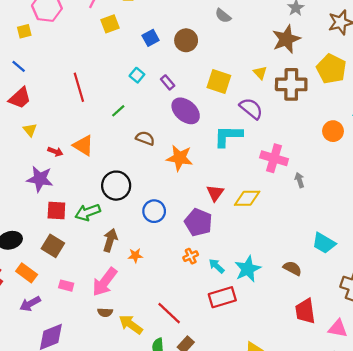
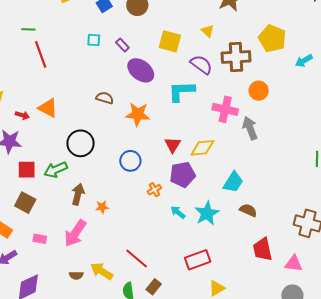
yellow pentagon: (331, 69) -> (272, 38), moved
cyan square: (137, 75) -> (94, 40), turned -32
brown cross: (291, 84) -> (236, 57), moved
green line: (118, 111) -> (28, 29), moved, turned 48
orange circle: (333, 131) -> (259, 91), moved
gray arrow: (299, 180) -> (250, 128), size x1.6
blue circle: (154, 211) -> (130, 161), moved
purple pentagon: (198, 222) -> (183, 175), moved, turned -30
cyan trapezoid: (324, 243) -> (233, 182), moved, turned -85
orange cross: (191, 256) -> (154, 190), moved
red rectangle: (222, 297) -> (198, 260), moved
brown semicircle: (105, 312) -> (76, 275), moved

